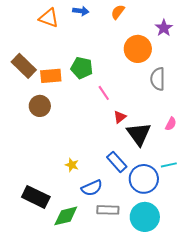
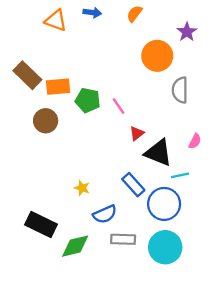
green pentagon: (82, 68) -> (88, 100), moved
black triangle: (139, 134) -> (158, 153), turned -32
cyan line: (169, 165) -> (180, 175), moved

